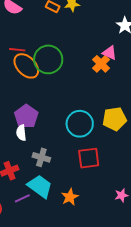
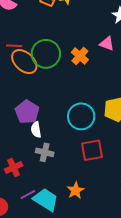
orange cross: (101, 64) -> (80, 56), moved
white semicircle: (21, 133) -> (36, 130), moved
cyan trapezoid: (40, 186) -> (46, 200), moved

